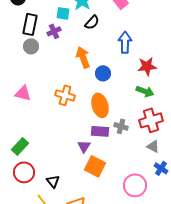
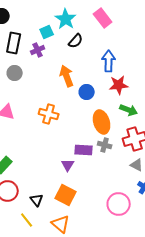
cyan square: (63, 13) -> (47, 32), turned -32
gray circle: (31, 46) -> (15, 73), moved
red star: (147, 66) -> (119, 85), moved
orange ellipse: (100, 105) -> (102, 122), moved
orange square: (95, 166) -> (66, 195), moved

